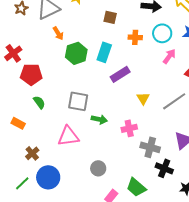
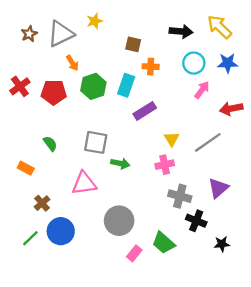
orange cross: (135, 37) -> (151, 67), moved
red pentagon: (31, 74) -> (54, 92), moved
pink cross: (129, 128) -> (165, 165), moved
gray circle: (98, 168) -> (119, 221), size x1.6

